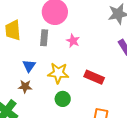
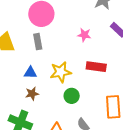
pink star: (73, 41) -> (84, 35), moved
blue triangle: (29, 66) -> (30, 73), turned -48

